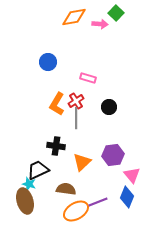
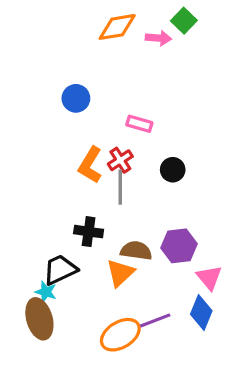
orange triangle: (82, 162) -> (120, 273), moved
brown semicircle: (66, 189) -> (136, 251), moved

